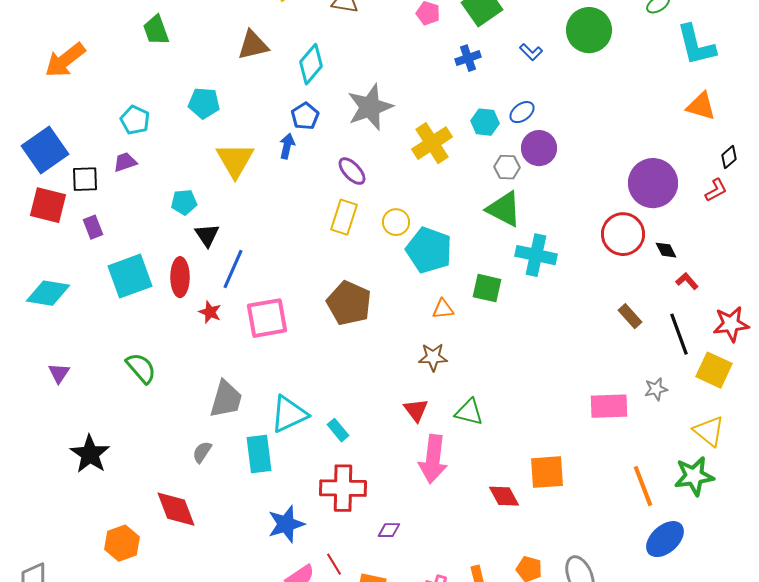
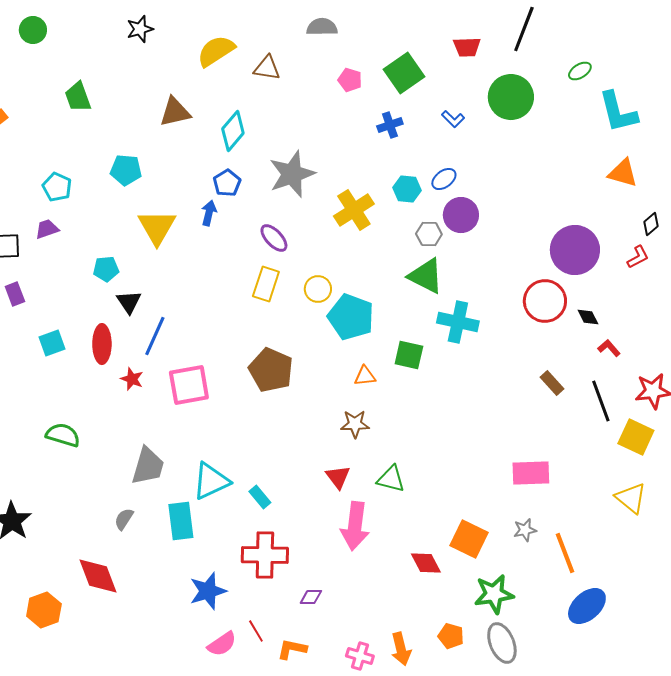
cyan square: (130, 276) -> (52, 343), size x0.6
green semicircle: (141, 368) -> (63, 435), turned -32
gray star: (656, 389) -> (525, 530), moved
orange square: (547, 472) -> (469, 539), turned 30
green star: (694, 476) -> (494, 594), moved

